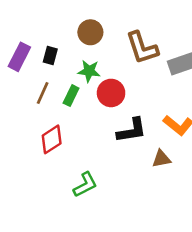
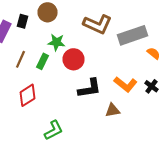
brown circle: (90, 32) -> (48, 12), moved
brown L-shape: (142, 48) -> (98, 24), turned -48
black rectangle: (50, 56) -> (22, 21), moved

